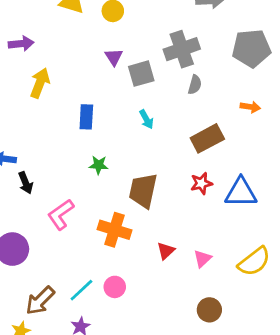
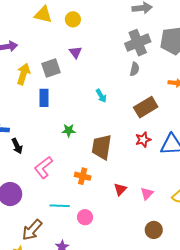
gray cross: (182, 49) -> (138, 43), moved
gray square: (141, 74) -> (51, 68), moved
blue rectangle: (86, 117) -> (44, 98), moved
orange cross: (115, 230) -> (83, 176), size x0.7
cyan line: (81, 290) -> (60, 206), moved, turned 48

